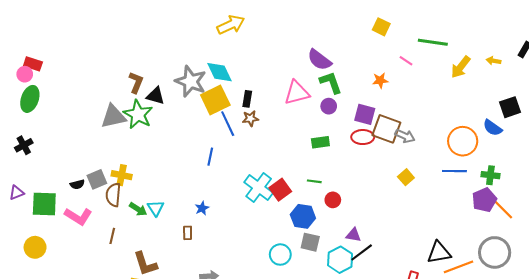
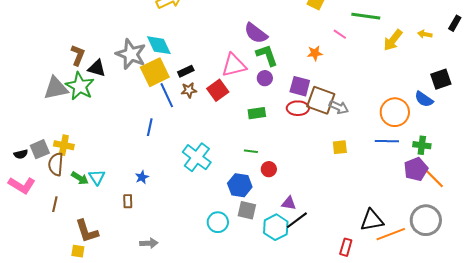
black rectangle: (247, 99) -> (186, 71), turned 56
yellow square: (406, 177) -> (340, 147), turned 35
red square: (280, 190) -> (218, 90), moved

